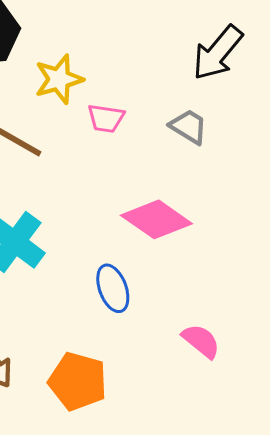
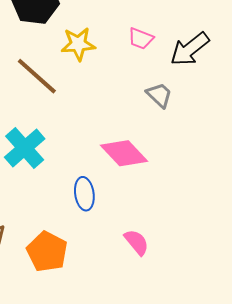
pink trapezoid: (106, 118) -> (141, 38), moved

